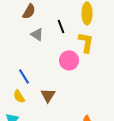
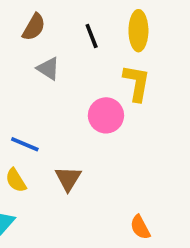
black line: (61, 26) -> (92, 36), moved
blue line: (24, 76) -> (25, 144), turned -35

